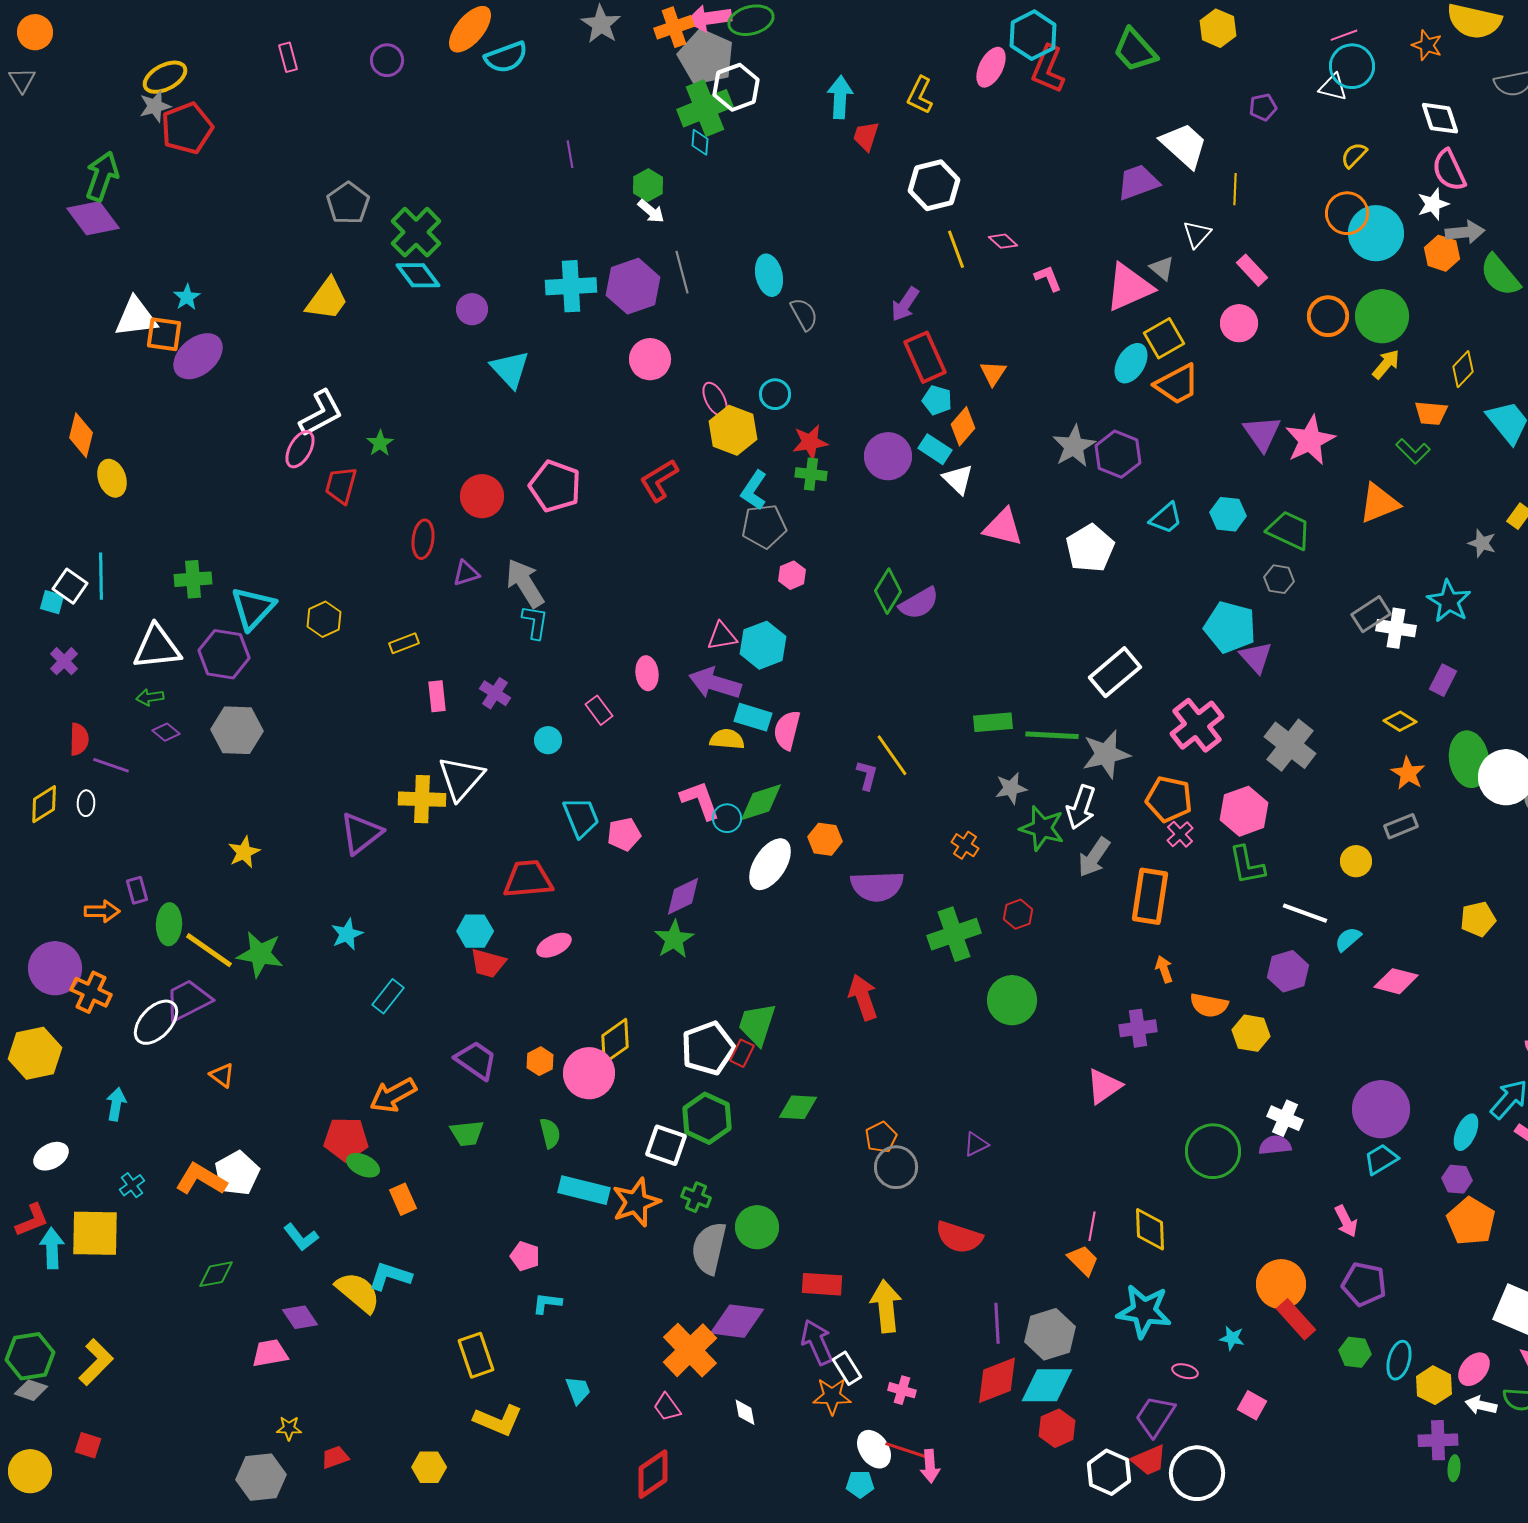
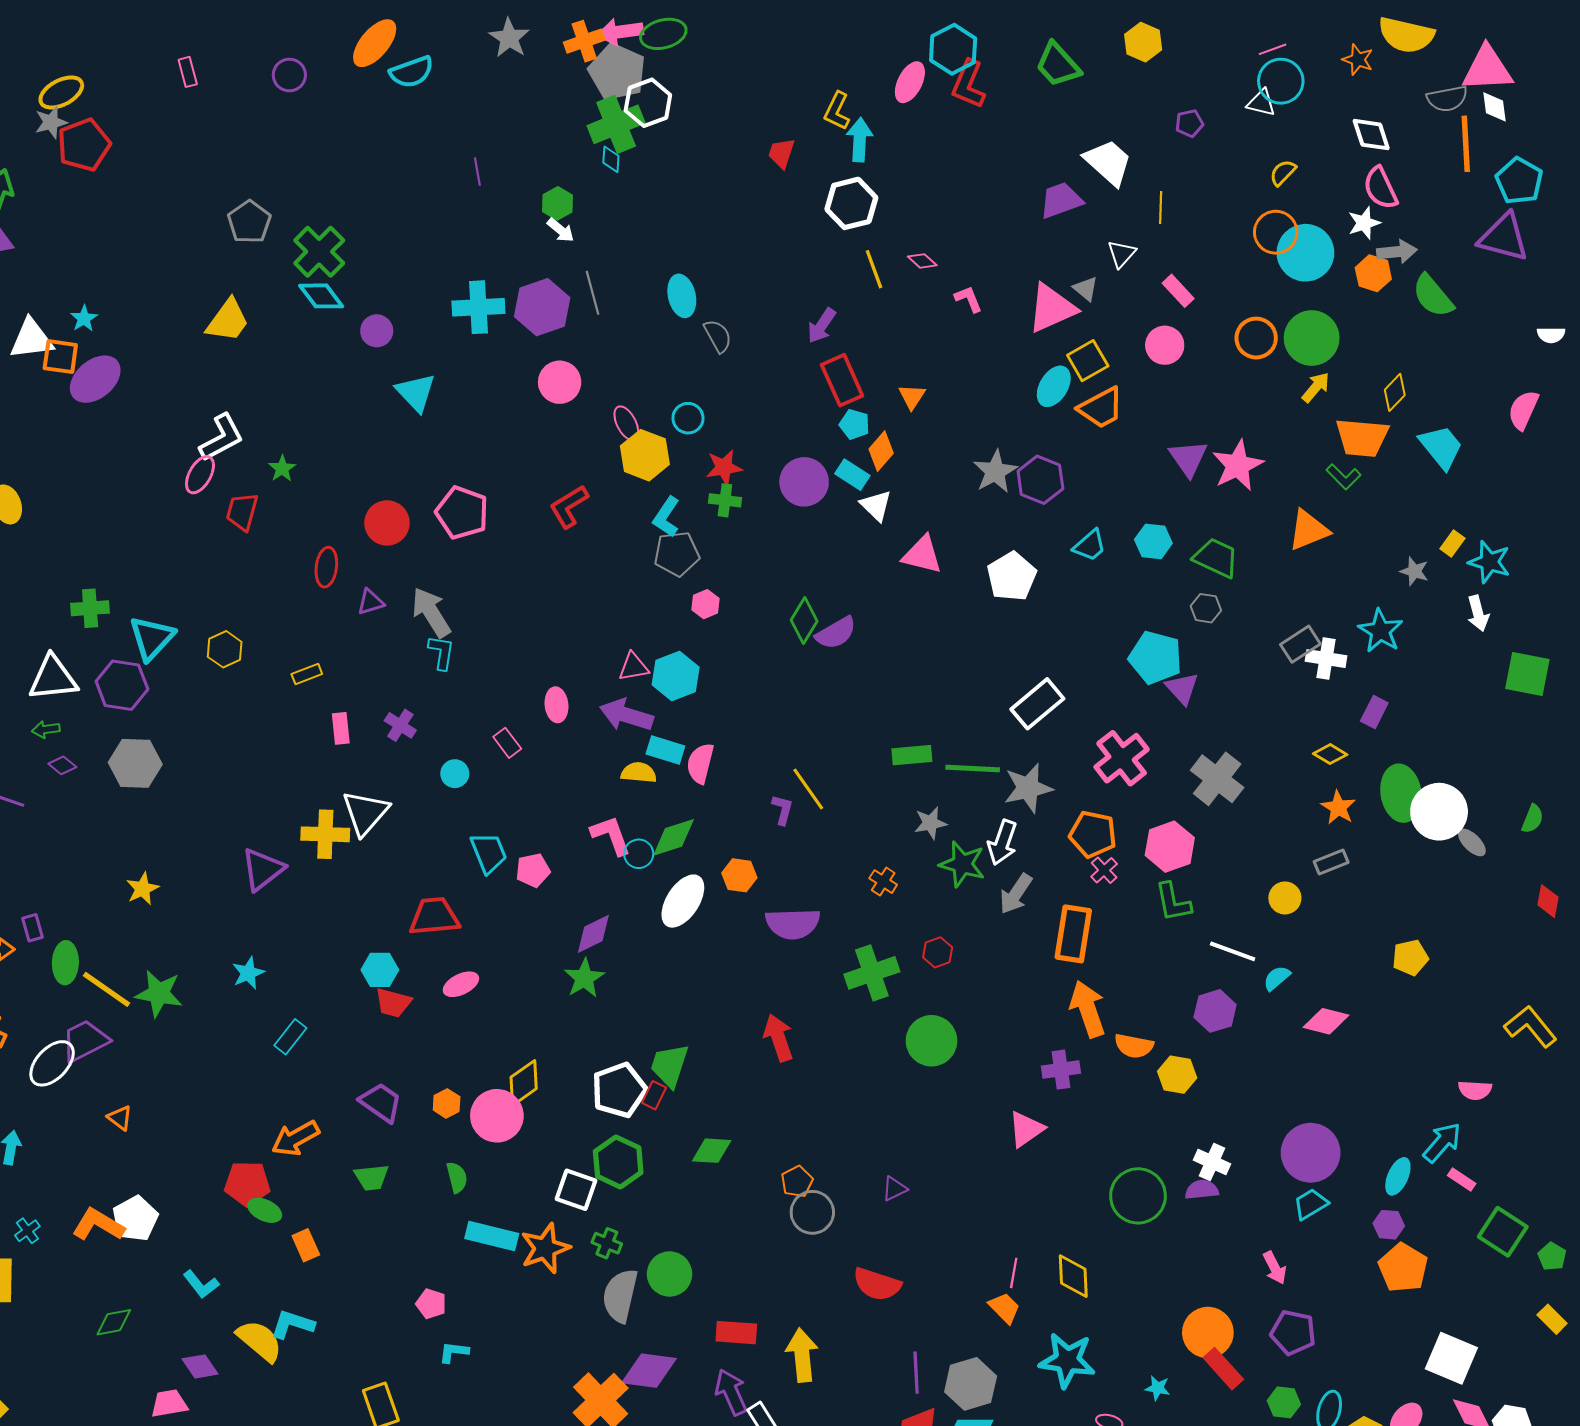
cyan arrow: (840, 97) -> (860, 140), moved
orange trapezoid: (1431, 413) -> (1362, 438), size x1.6
orange arrow: (1164, 969) -> (1088, 1009), size x2.0

